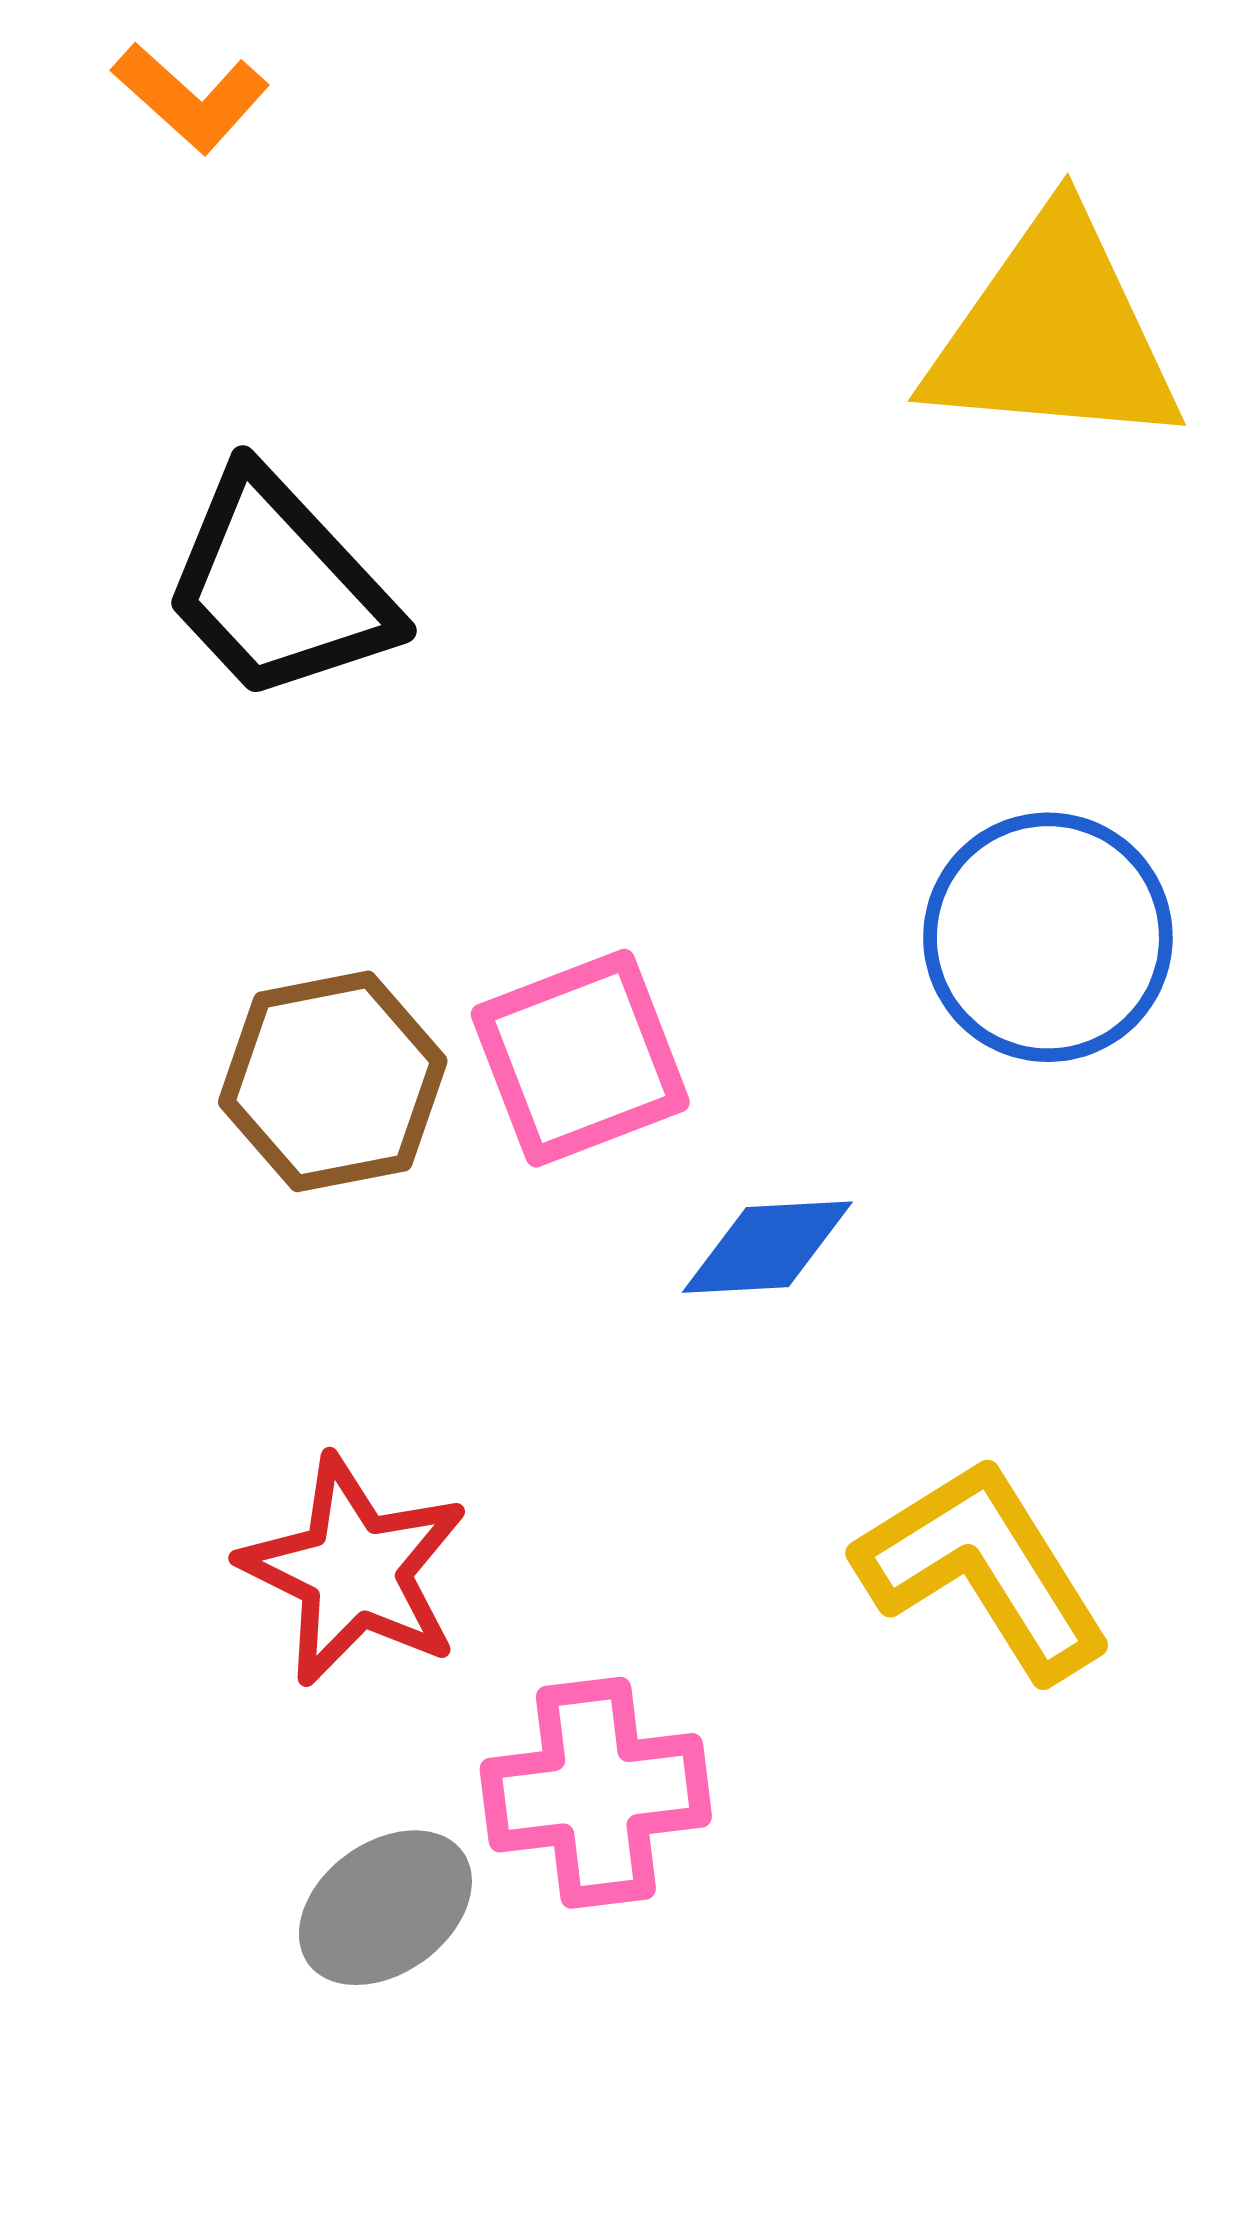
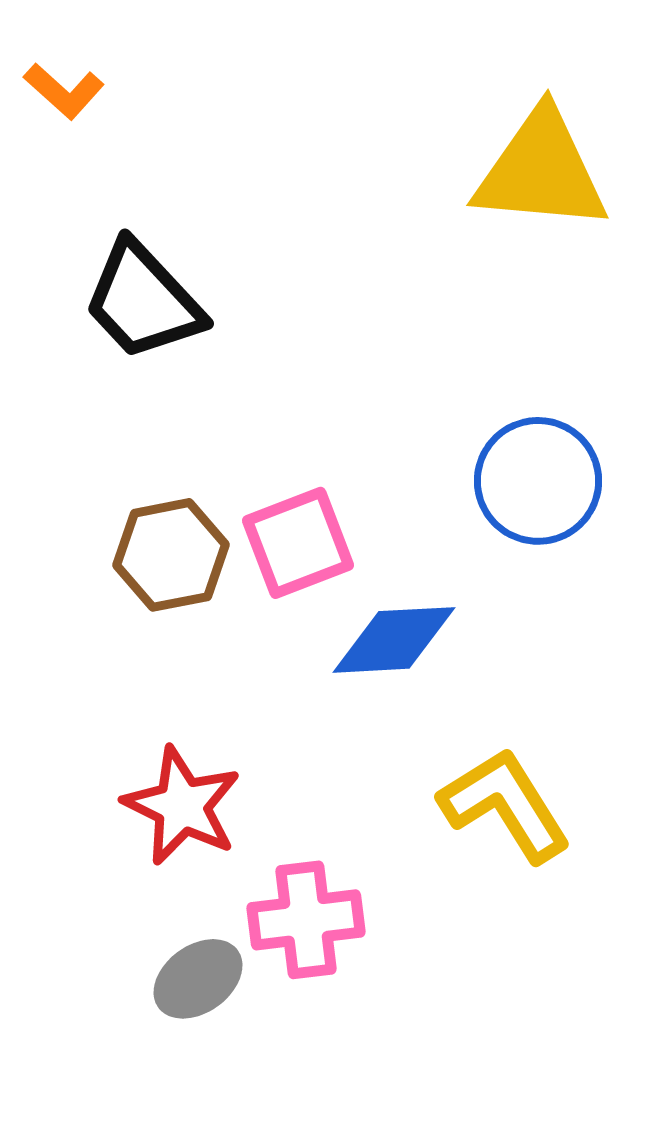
orange L-shape: (191, 97) -> (64, 91), moved
blue diamond: (767, 1247) -> (394, 640), size x1.4

